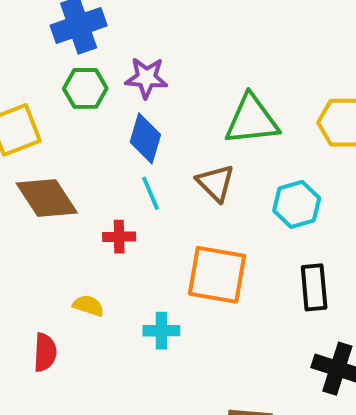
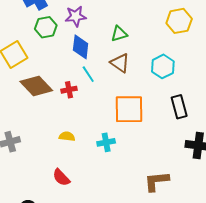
green triangle: (252, 120) -> (119, 34), moved, size x0.6
red cross: (119, 237) -> (69, 90), moved
red semicircle: (45, 352) -> (61, 177), moved, turned 144

